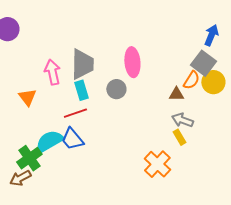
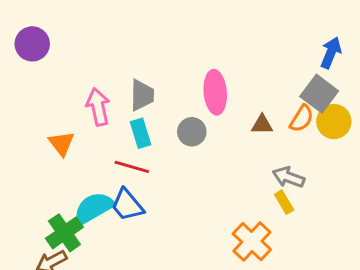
gray trapezoid: (82, 64) -> (142, 95), size x0.7
brown triangle: (176, 94) -> (262, 124), moved
red line: (75, 113) -> (132, 167), turned 35

